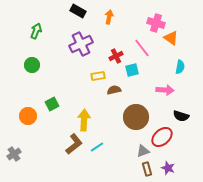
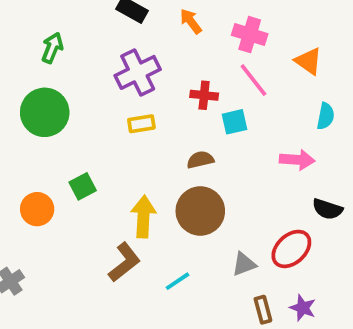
orange arrow: (109, 17) -> (191, 21), turned -48
pink cross: (156, 23) -> (250, 35), moved
red cross: (116, 56) -> (204, 95), turned 32
green circle: (32, 65) -> (45, 112), size x1.6
yellow rectangle: (98, 76) -> (141, 124), moved
brown circle: (136, 117) -> (200, 211), moved
cyan line: (97, 147) -> (178, 281), moved
gray triangle: (143, 151) -> (244, 264), moved

